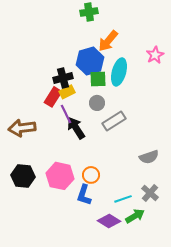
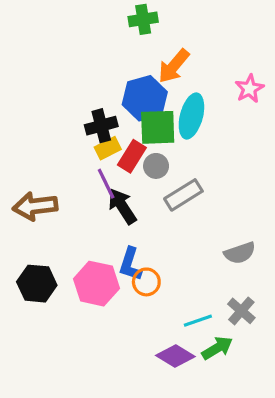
green square: (98, 79) -> (158, 127), size x1.4
red rectangle: (53, 97) -> (132, 156), moved
blue L-shape: (84, 195) -> (130, 264), moved

